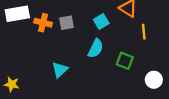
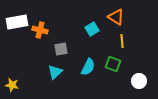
gray square: (67, 23) -> (61, 49), moved
yellow line: (144, 32) -> (122, 41), moved
cyan semicircle: (96, 48) -> (88, 67), moved

